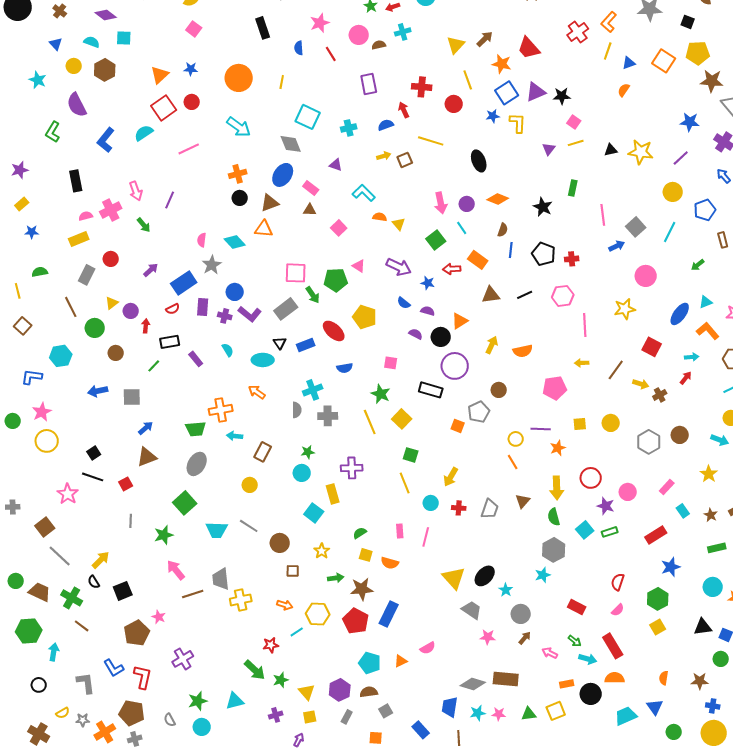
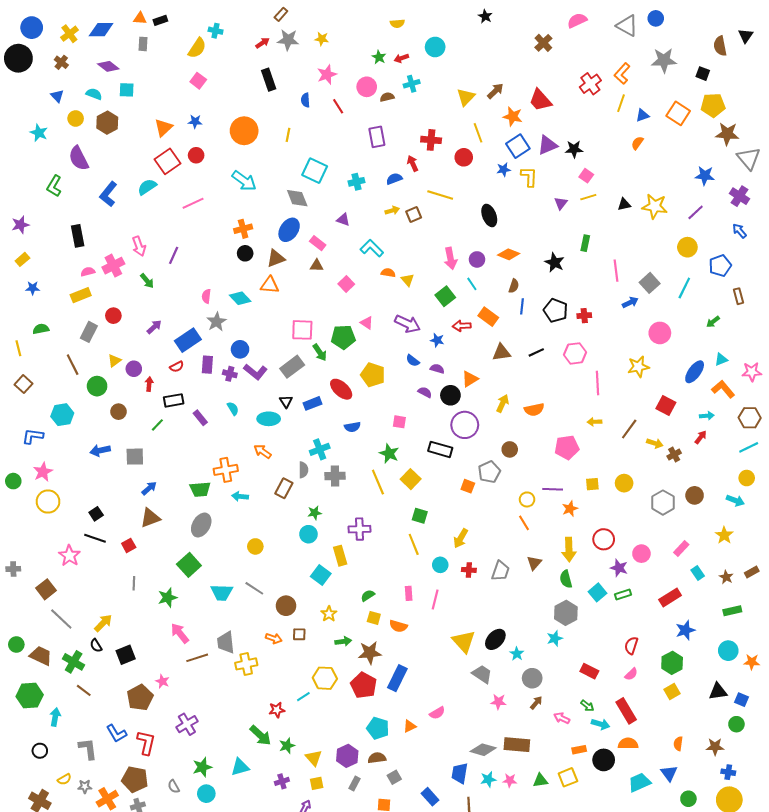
brown rectangle: (263, 452) -> (284, 488), moved
orange arrow: (285, 605) -> (274, 638), moved

